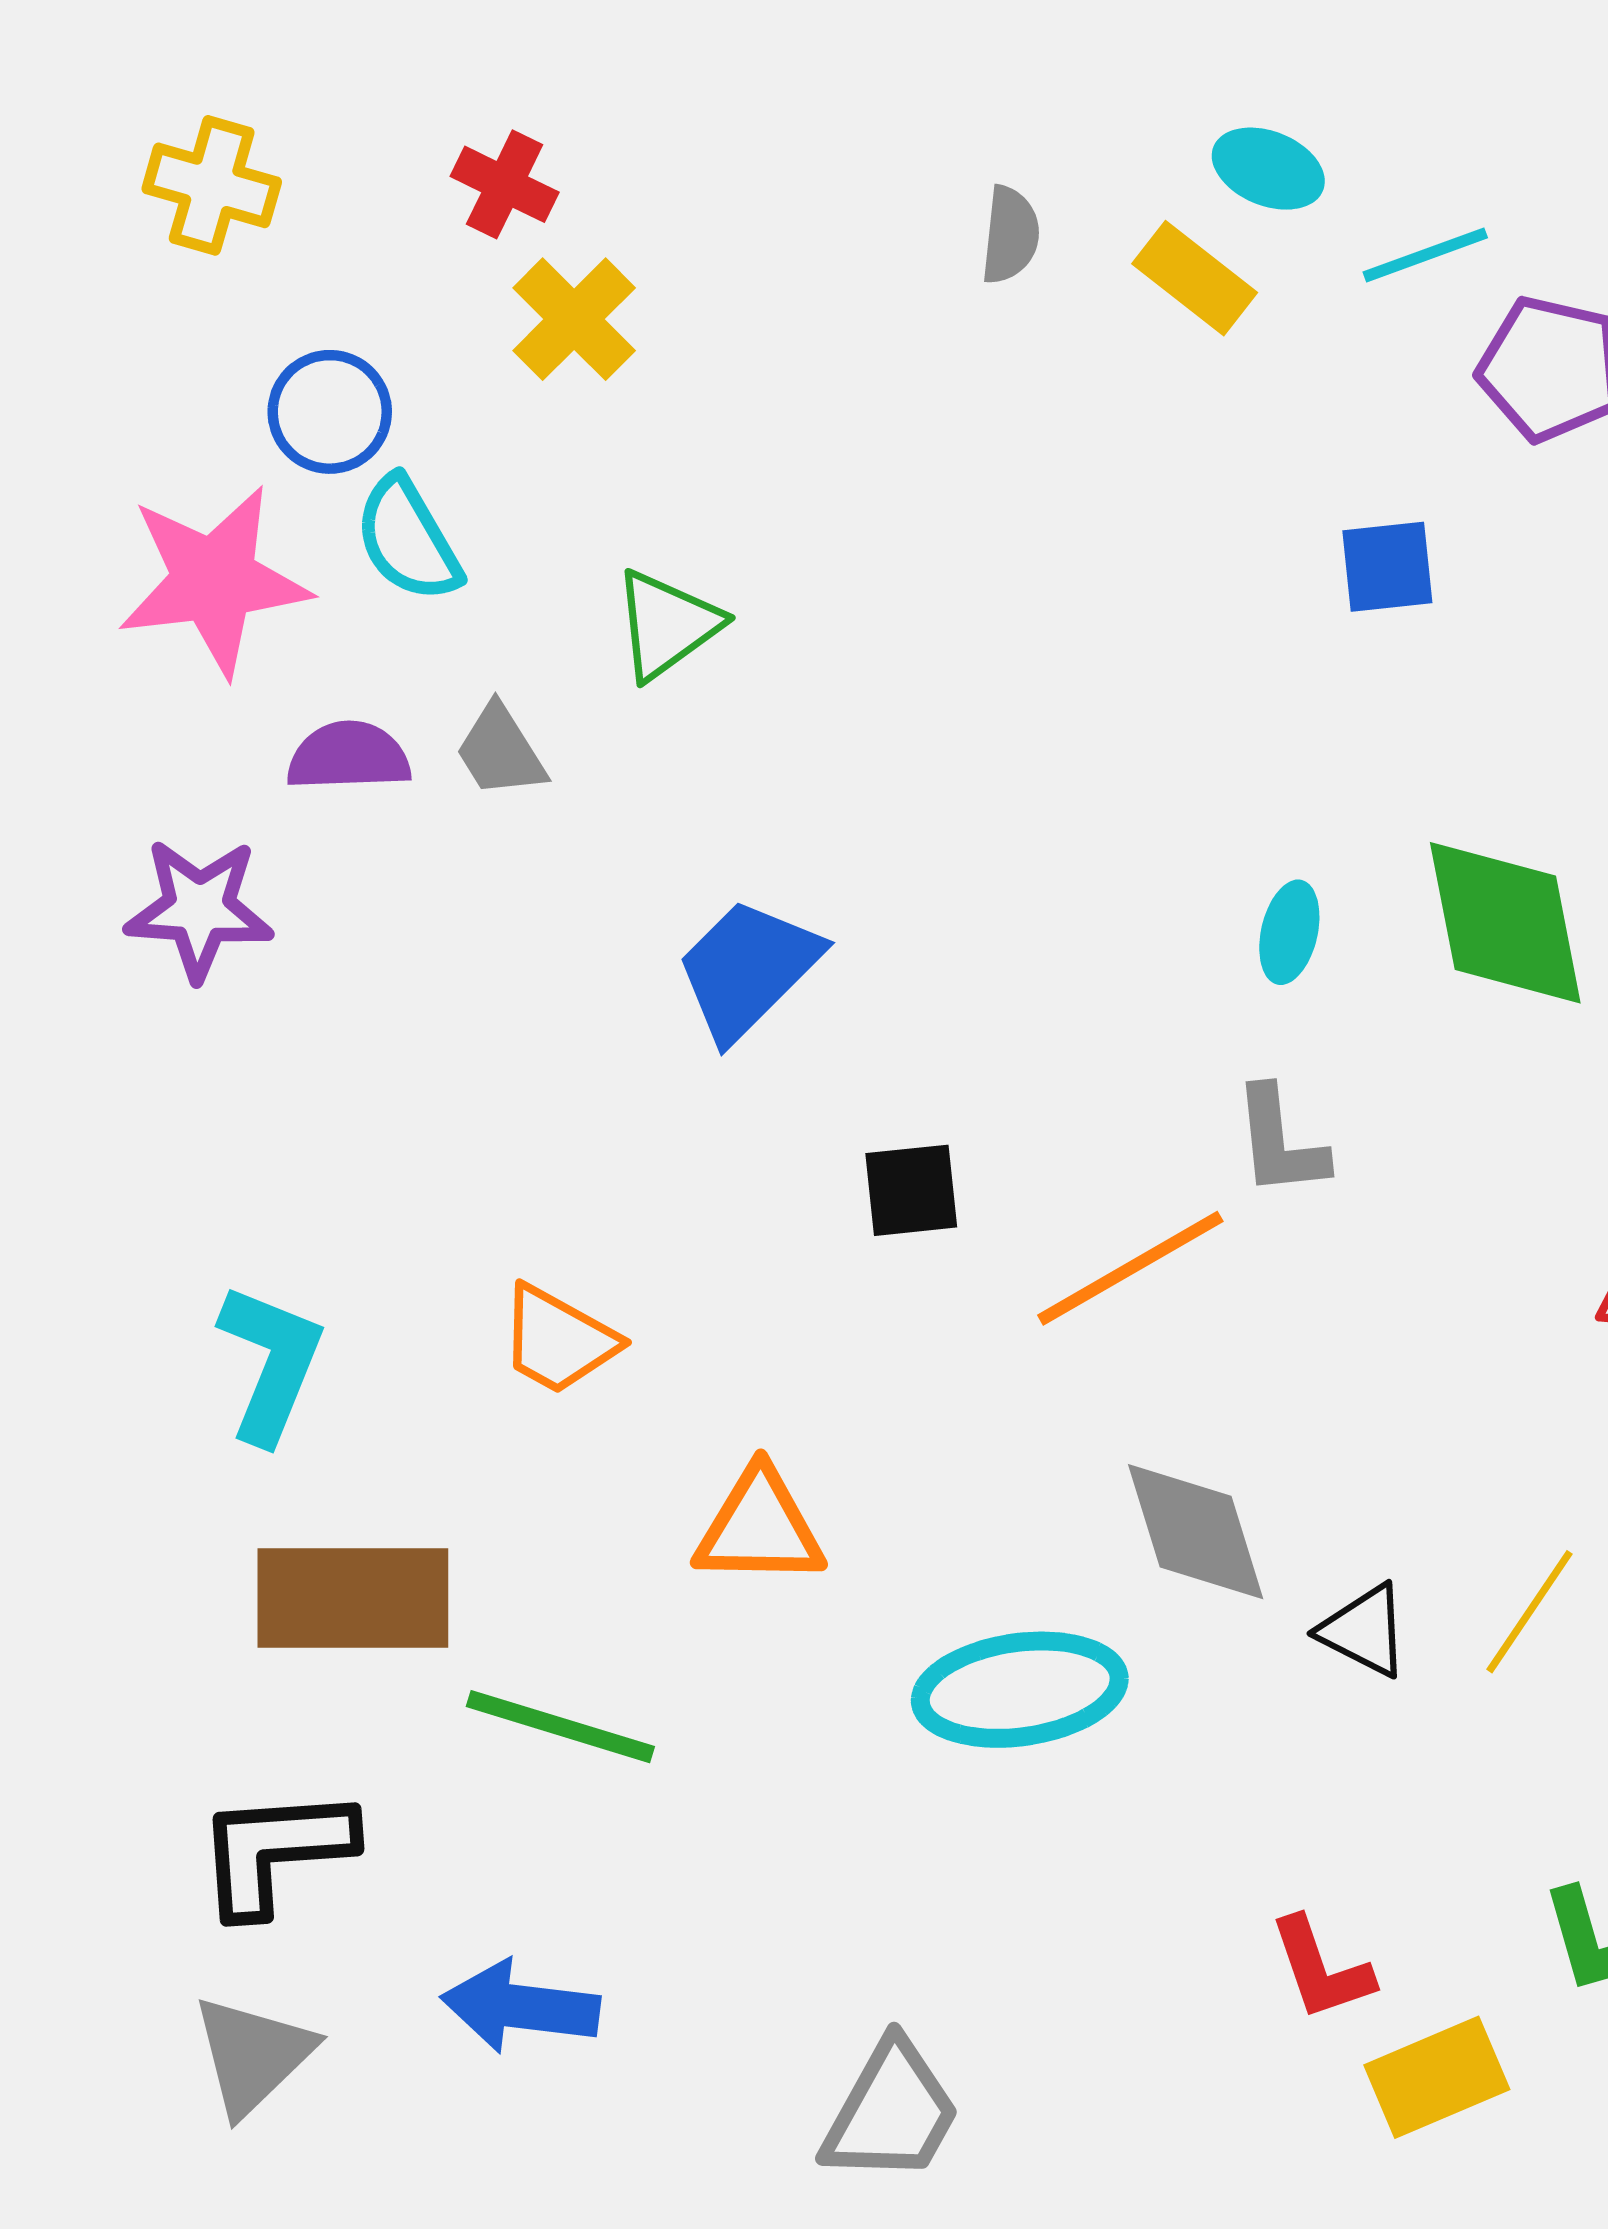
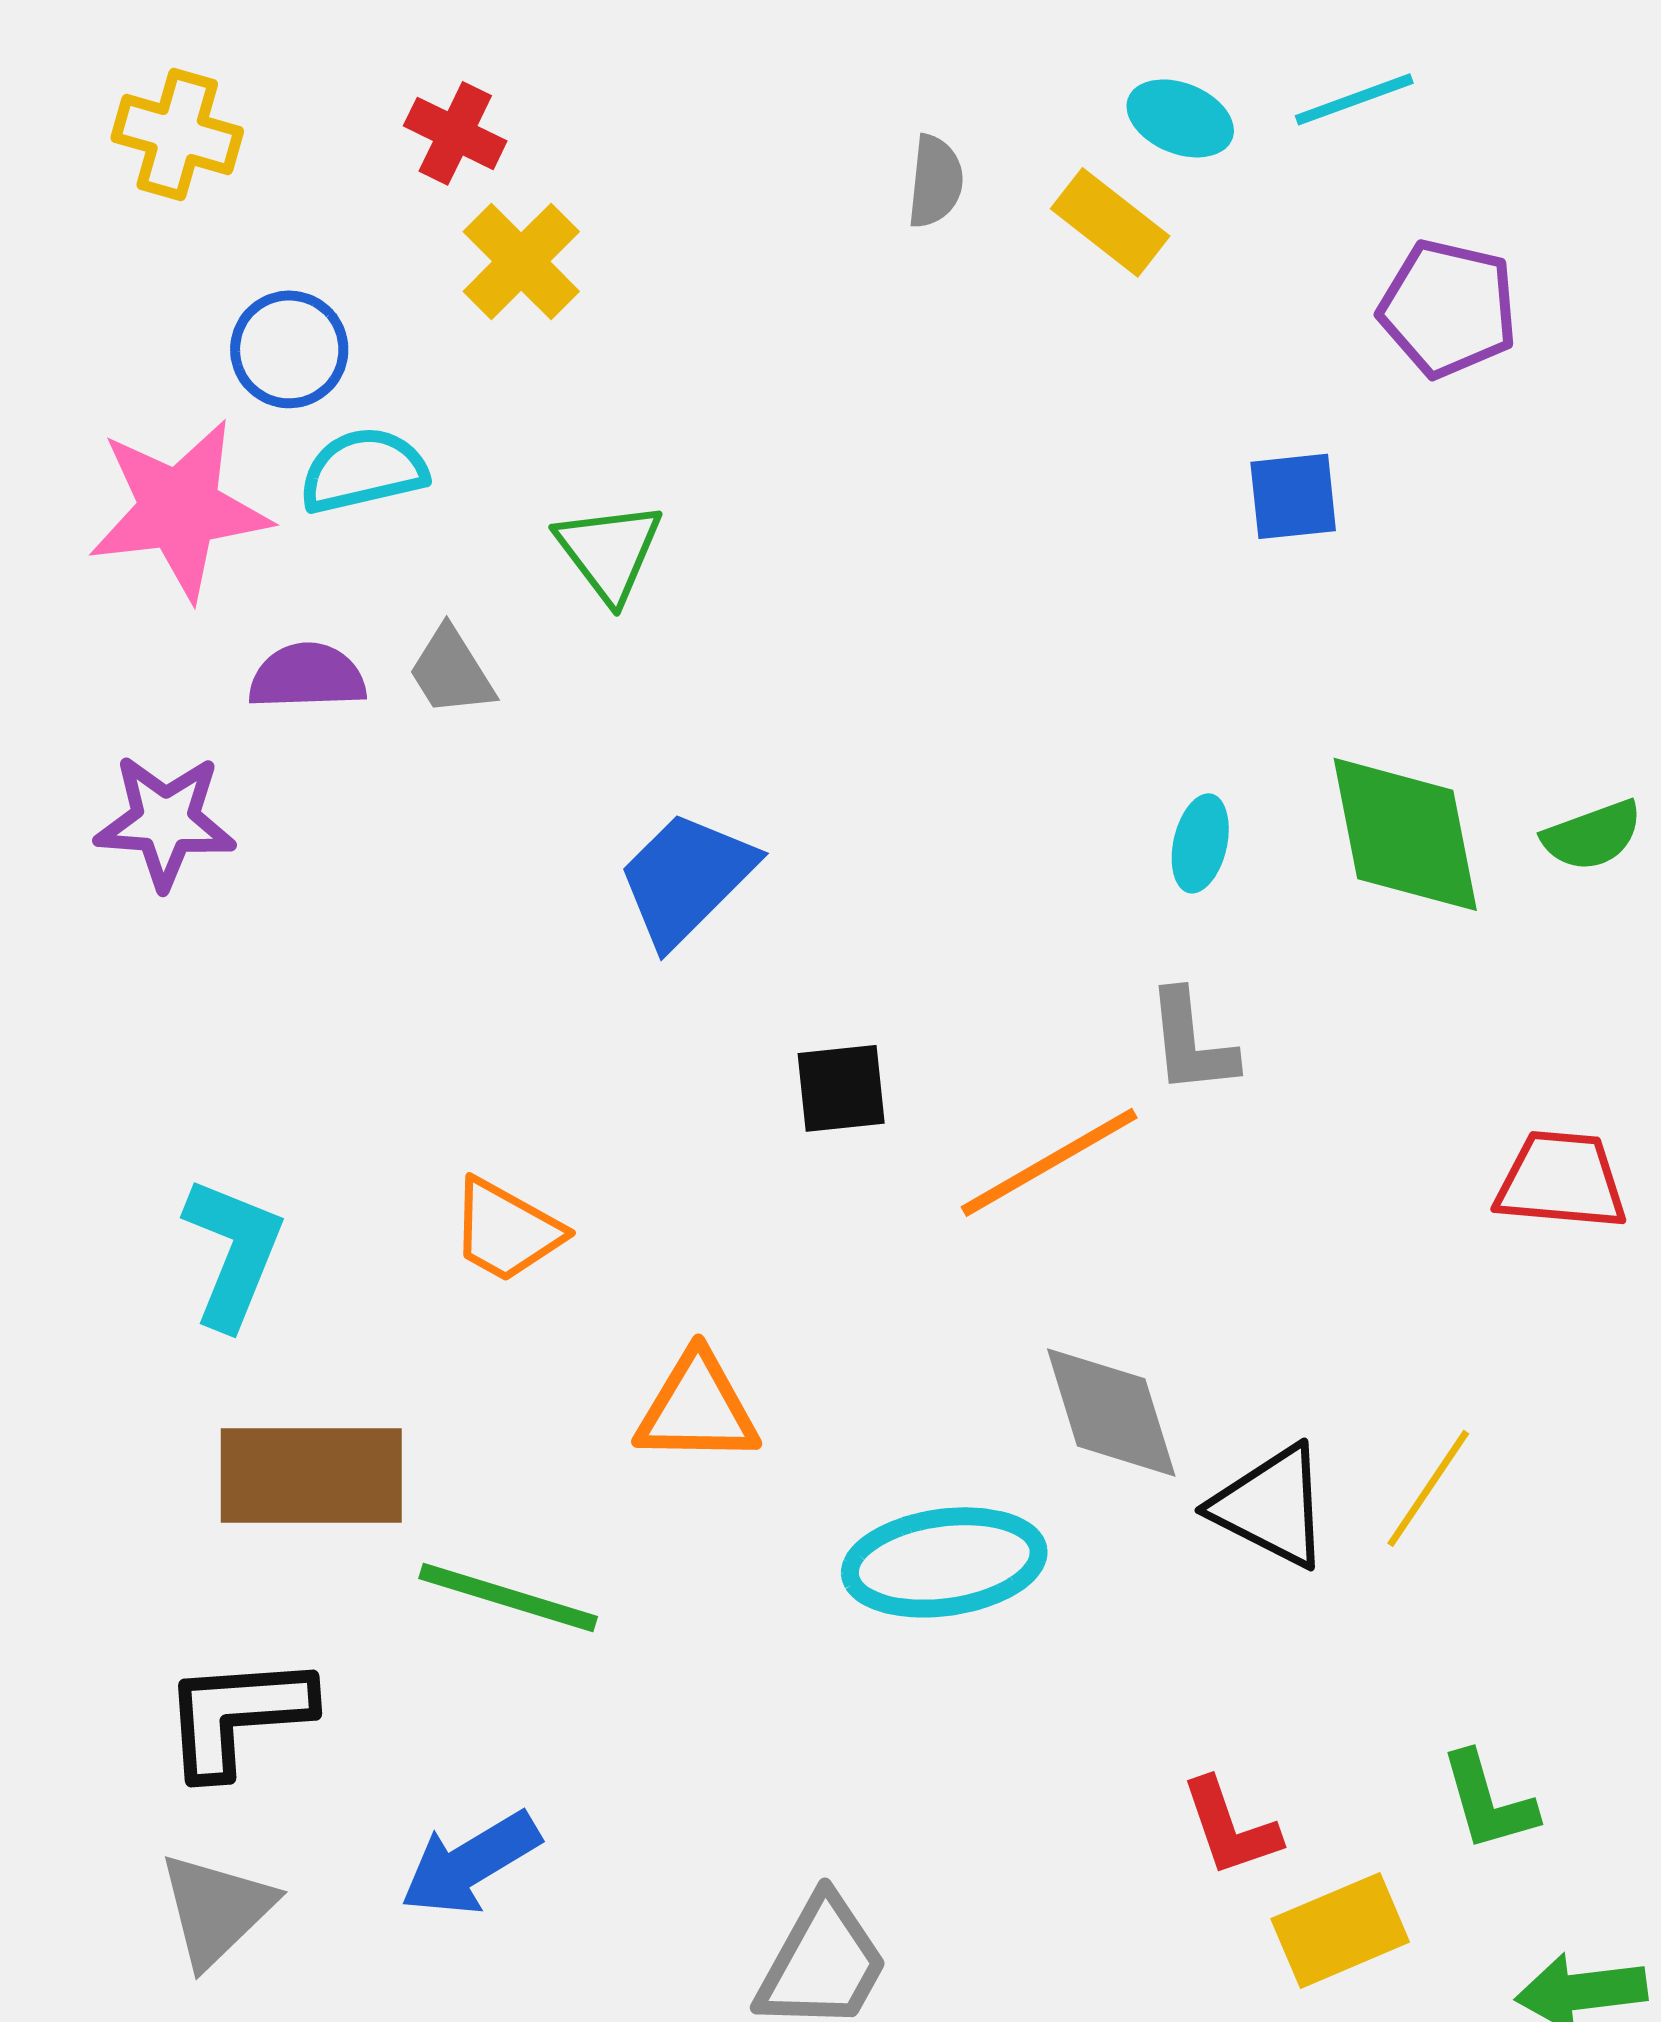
cyan line: (1425, 255) -> (1354, 99), moved
cyan semicircle: (408, 539) -> (363, 470), turned 107
green triangle: (667, 625) -> (609, 551), turned -31
black triangle: (1364, 1631) -> (1271, 1506), size x1.4
blue arrow: (520, 2007) -> (470, 1863), turned -38

